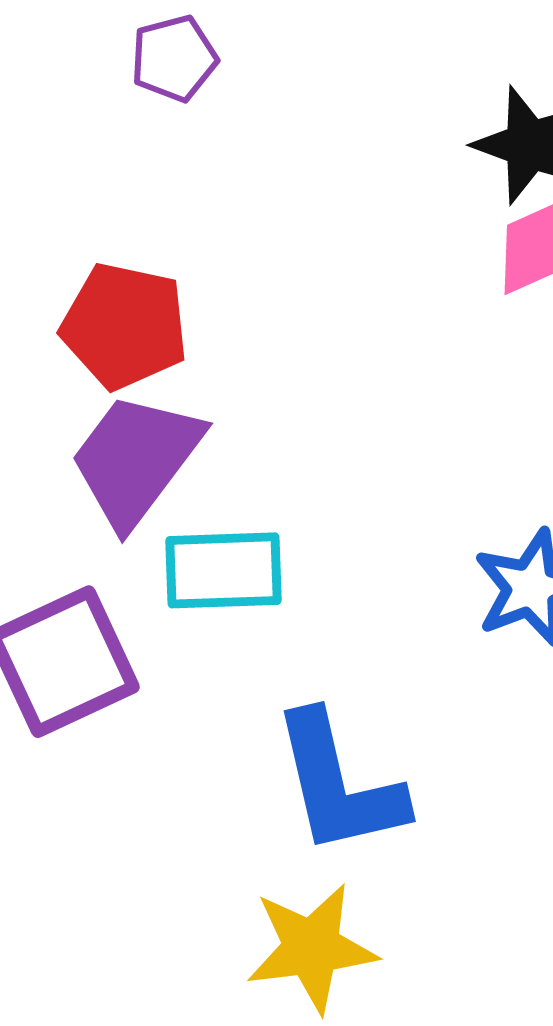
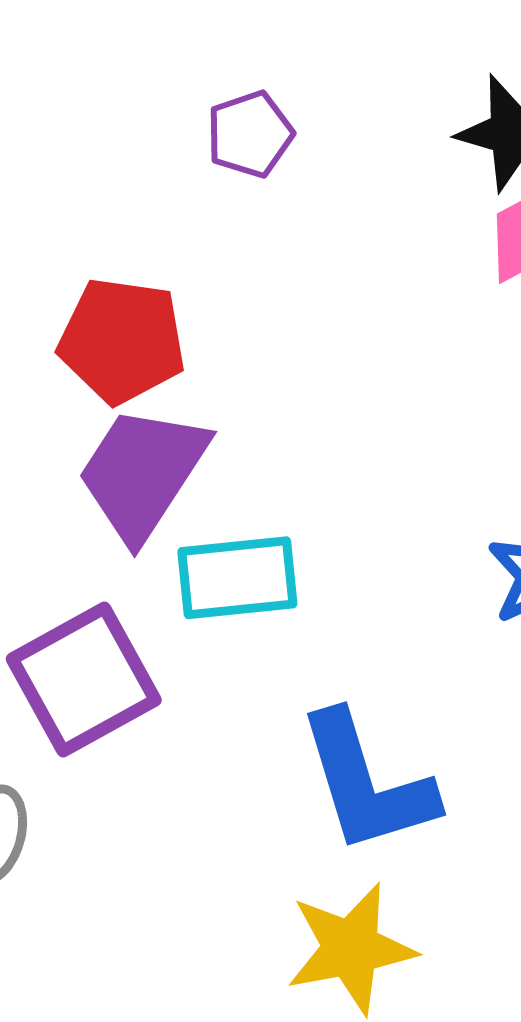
purple pentagon: (174, 58) -> (250, 134), moved

